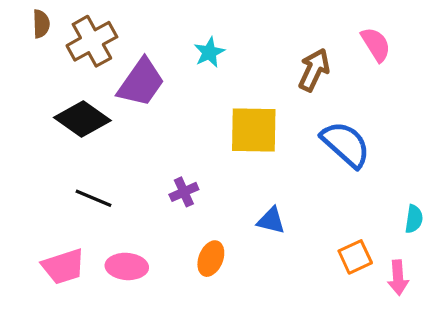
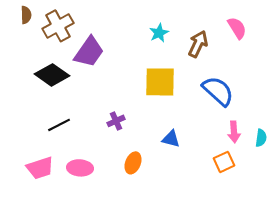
cyan star: (209, 52) -> (159, 33), moved
black line: (93, 198) -> (59, 125), turned -50
pink arrow: (398, 278) -> (234, 132), moved

